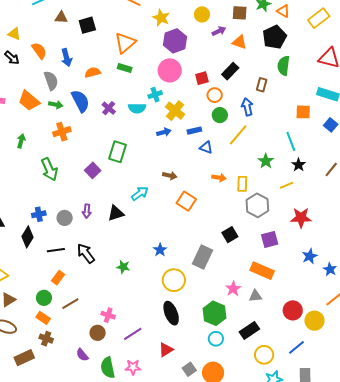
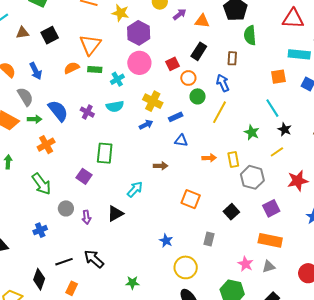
orange semicircle: (93, 72) -> (72, 68), moved
cyan cross: (155, 95) -> (117, 79), moved
blue triangle: (206, 147) -> (181, 141), moved
orange square: (186, 201) -> (191, 199), moved
gray circle: (65, 218) -> (66, 208), moved
black diamond: (28, 237) -> (39, 279), moved
gray rectangle: (202, 257) -> (209, 239), size x0.6
green star: (123, 267) -> (132, 283), moved

